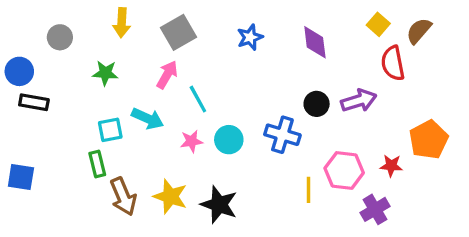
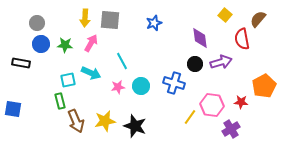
yellow arrow: (122, 23) -> (85, 18), moved
yellow square: (378, 24) -> (225, 15), moved
gray square: (178, 32) -> (110, 20), turned 35
purple diamond: (315, 42) -> (200, 38), moved
blue circle: (19, 71) -> (41, 44), moved
pink arrow: (167, 75) -> (91, 43), moved
yellow line: (308, 190) -> (190, 117), turned 35
yellow star: (170, 196) -> (105, 121), turned -30

